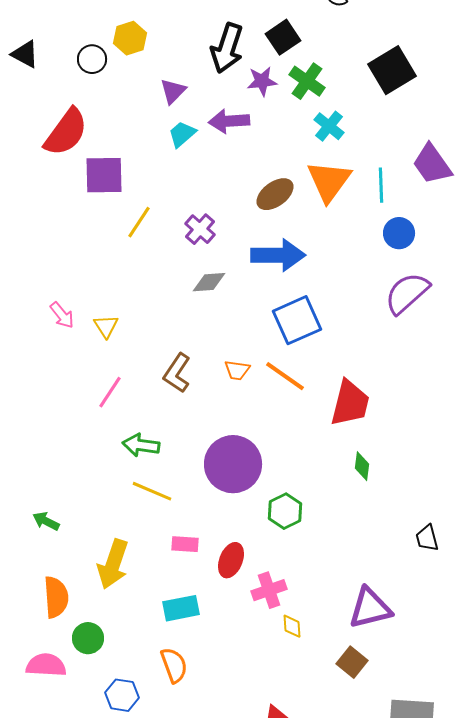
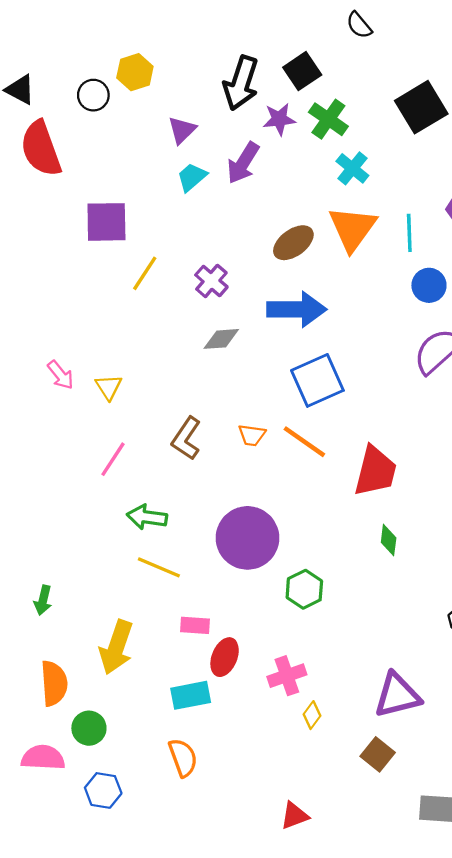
purple arrow: (229, 121) -> (243, 163), turned -54
red semicircle: (66, 132) -> (41, 149), moved, turned 124
green arrow: (46, 521) -> (43, 600), turned -104
red ellipse: (231, 560) -> (225, 657), moved
yellow diamond: (292, 626) -> (312, 715), turned 40
blue hexagon: (122, 695) -> (103, 790), moved

